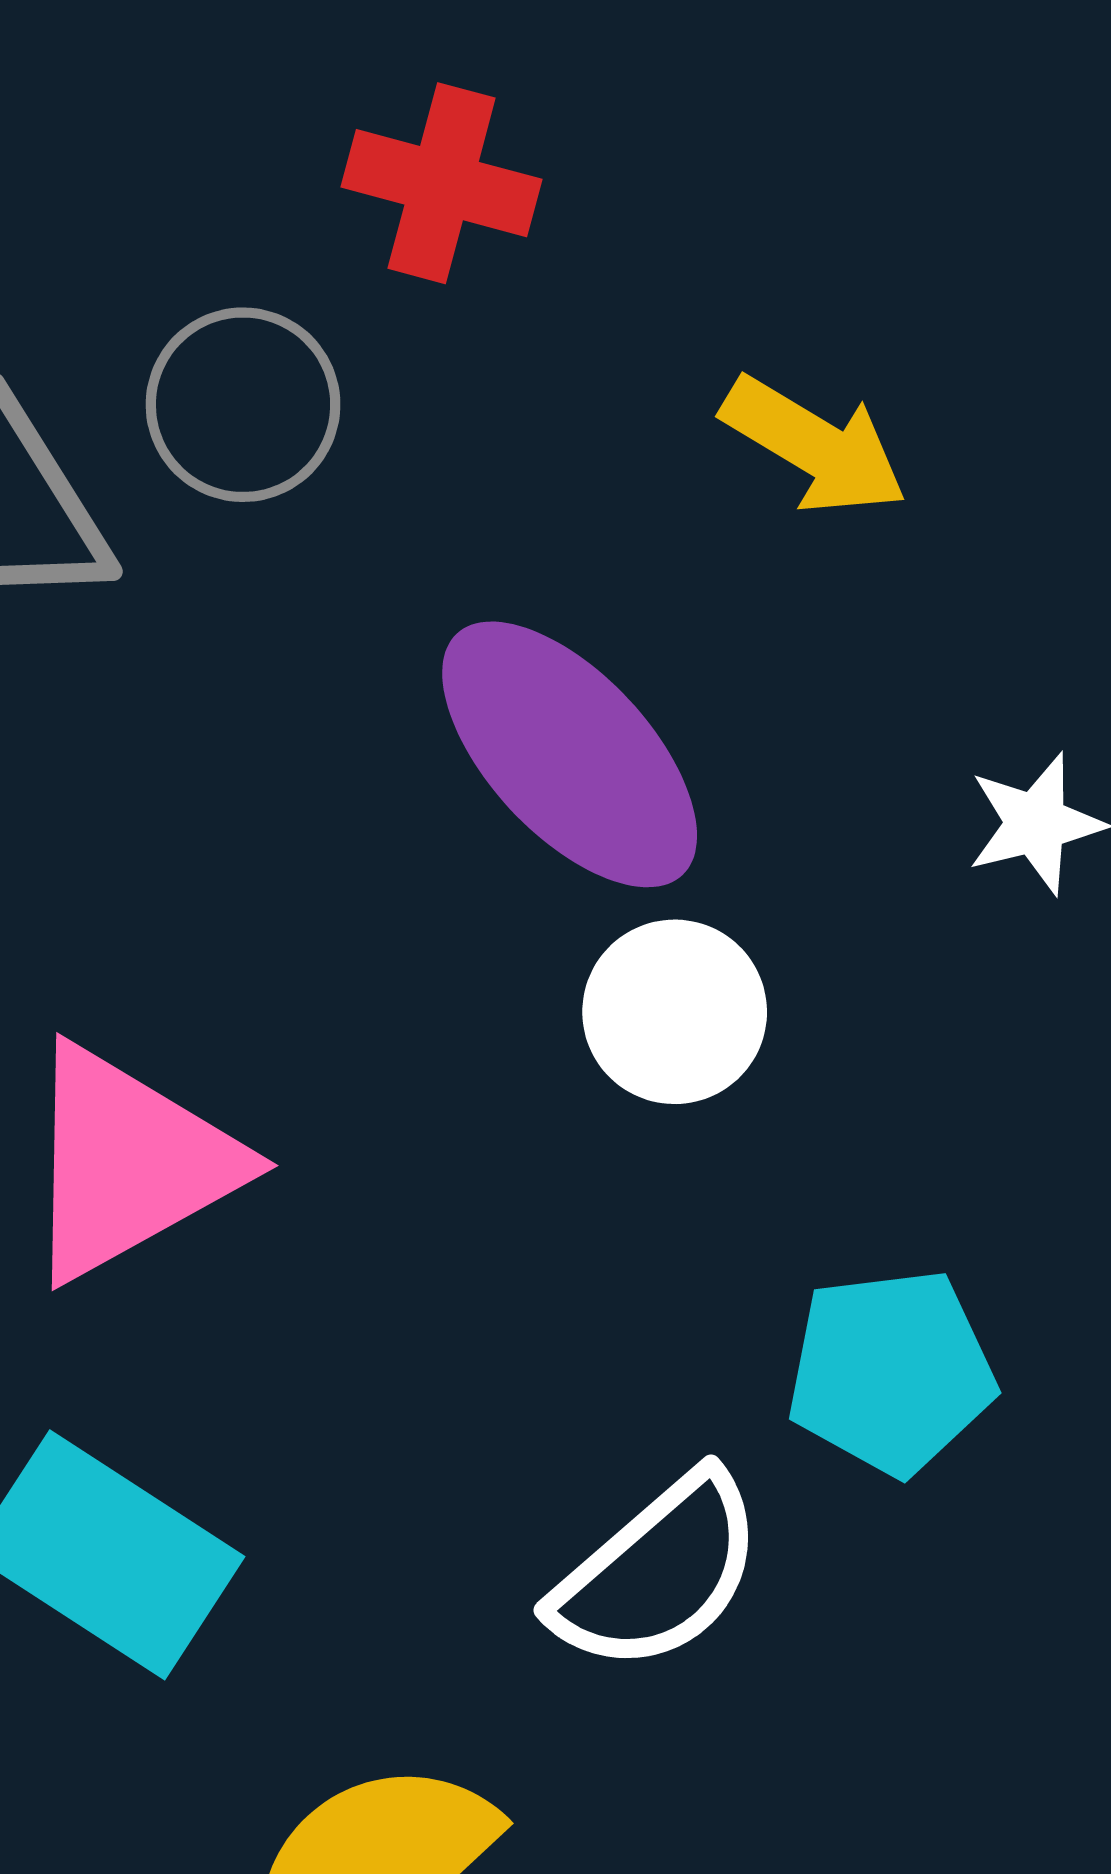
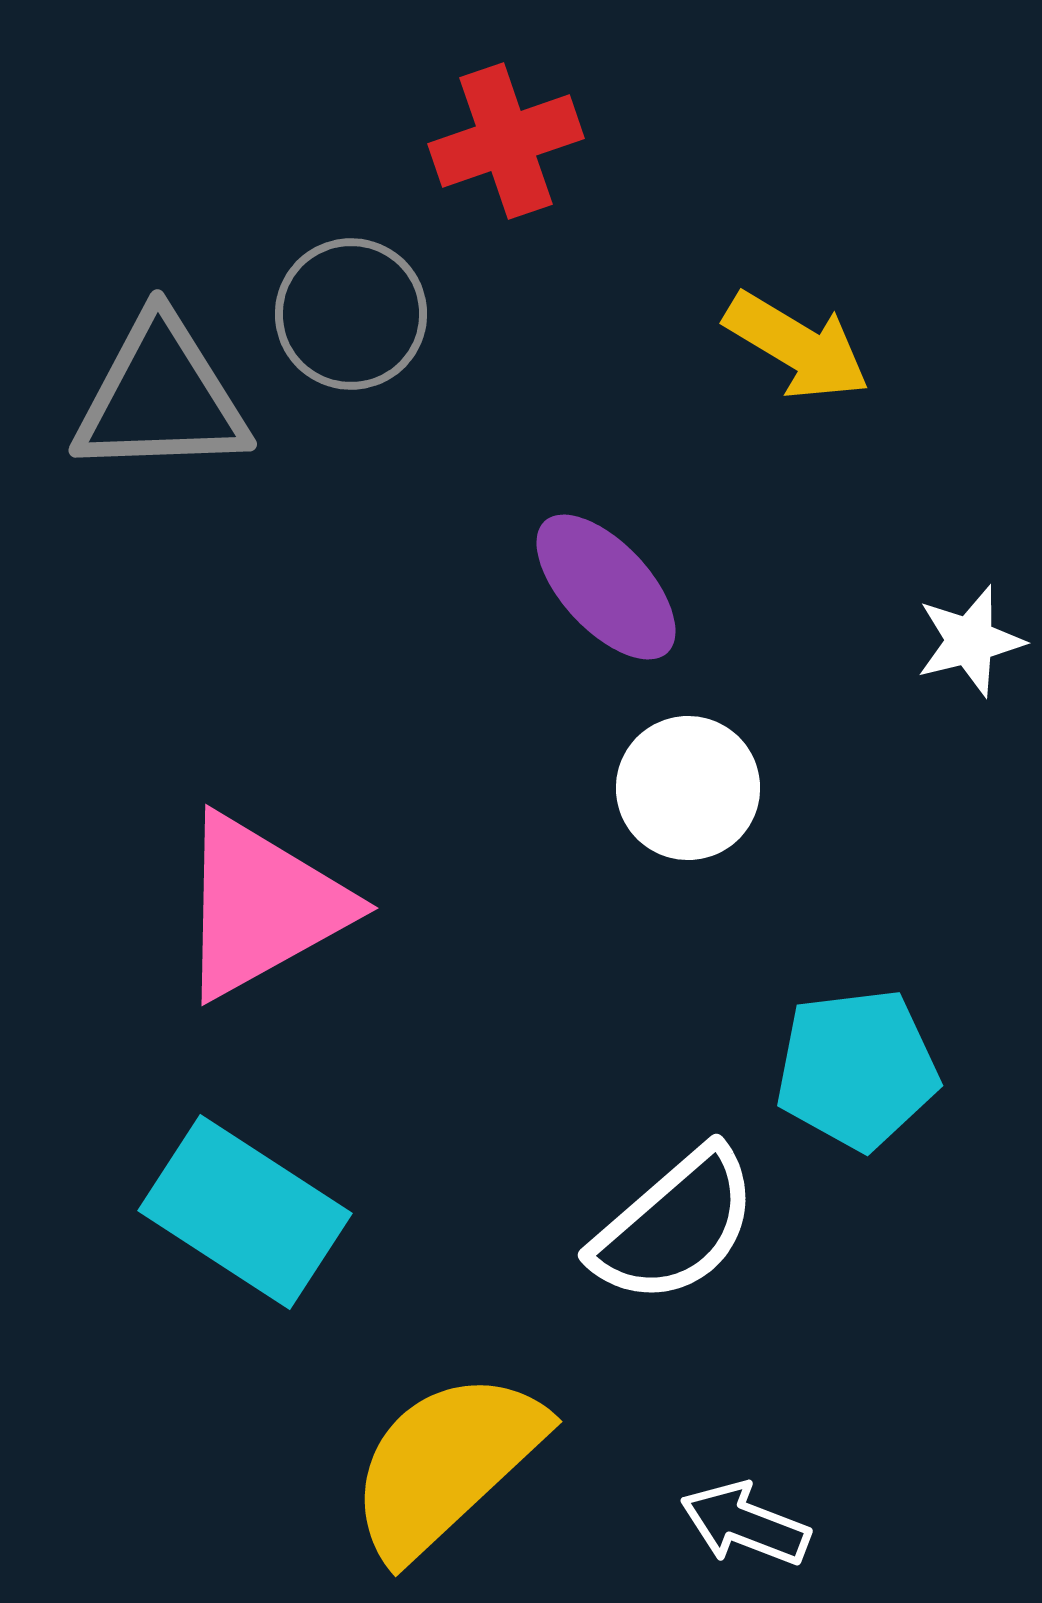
red cross: (442, 183) -> (506, 141), turned -34
purple ellipse: (570, 754) -> (606, 587), size x0.7

